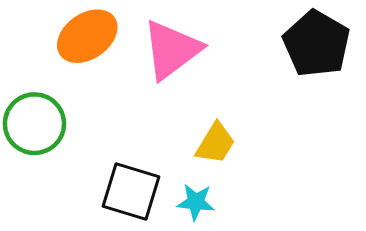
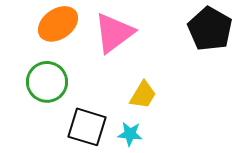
green circle: (34, 124) -> (47, 82), moved

